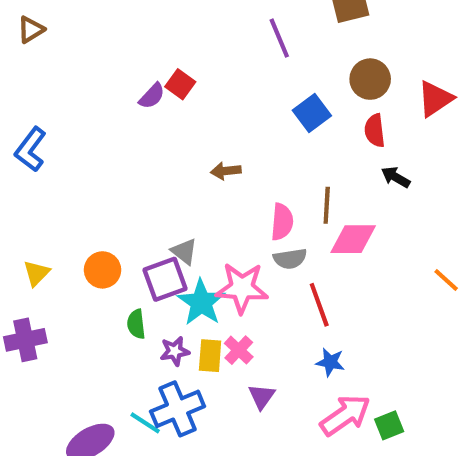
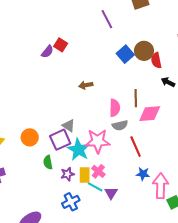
brown circle: (370, 79) -> (144, 51), moved
blue cross: (178, 409) -> (71, 202), size x0.7
pink arrow: (345, 415) -> (161, 186), moved, turned -50
cyan line: (145, 423) -> (95, 187), moved

